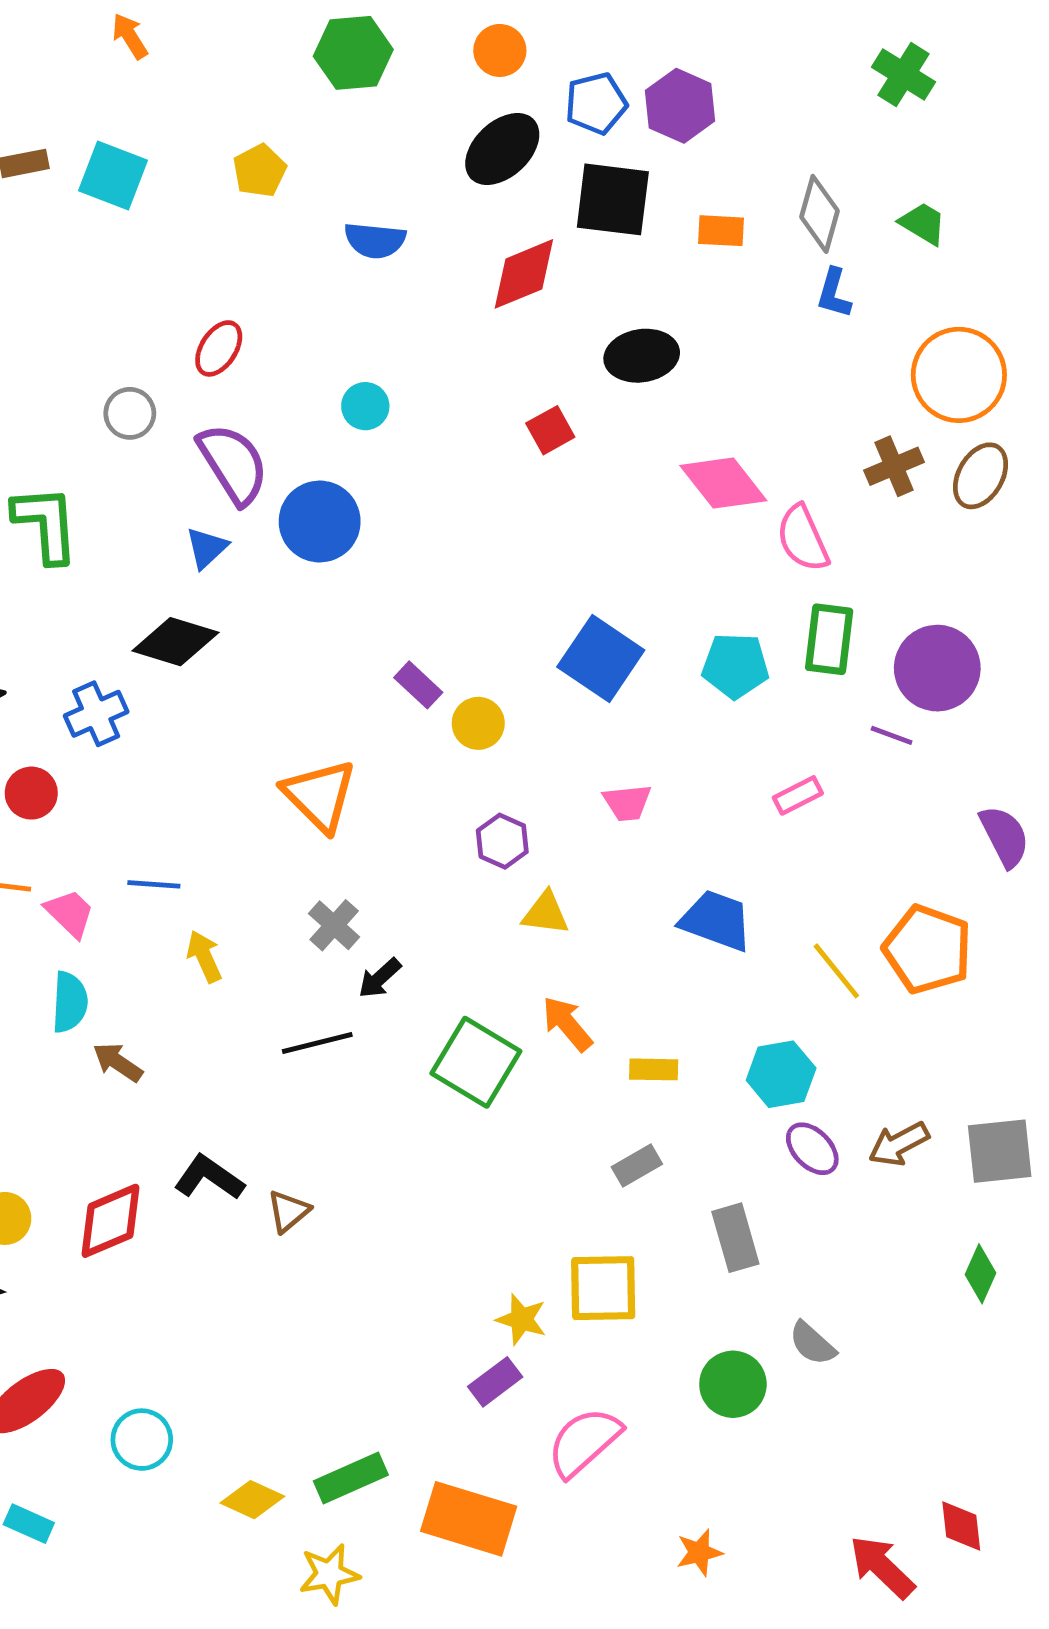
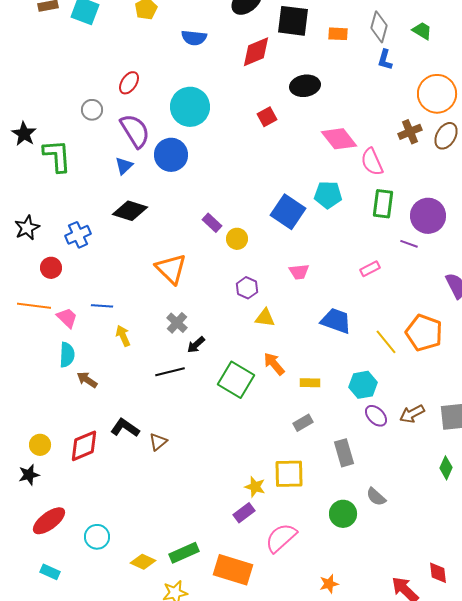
cyan circle: (365, 406) -> (190, 107), size x2.0
black diamond: (175, 642) -> (130, 211), moved
cyan pentagon: (735, 666) -> (328, 195), moved

